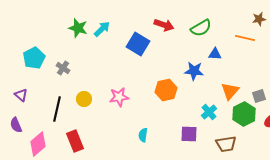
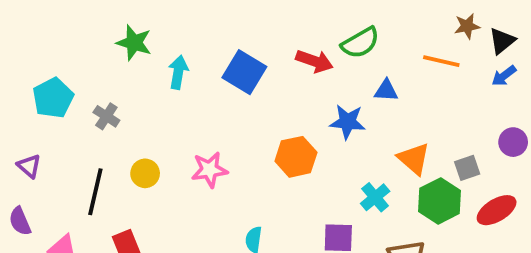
red arrow: (164, 25) -> (314, 61), moved
cyan arrow: (102, 29) -> (178, 72), moved, turned -36
orange triangle: (230, 91) -> (414, 159), turned -30

